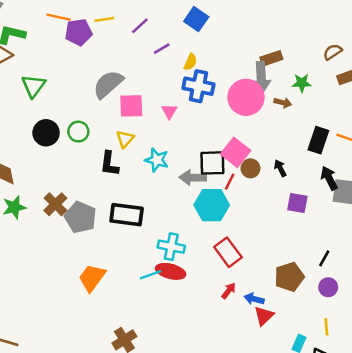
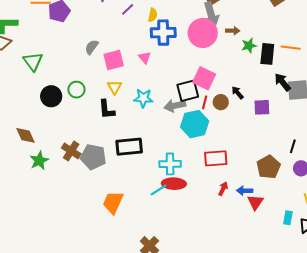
green star: (302, 83) -> (249, 46), moved
gray semicircle: (108, 84) -> (92, 47), size x0.6
brown circle: (250, 168) -> (221, 102), moved
black arrow: (280, 168) -> (238, 93), moved
red rectangle: (228, 252) -> (216, 158), turned -45

